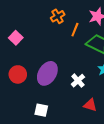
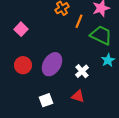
red triangle: (90, 105) -> (78, 96), moved
white square: (41, 110) -> (46, 100), turned -32

